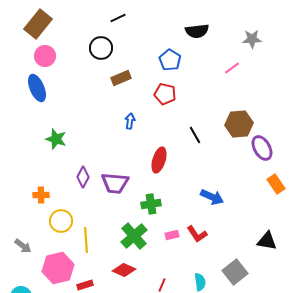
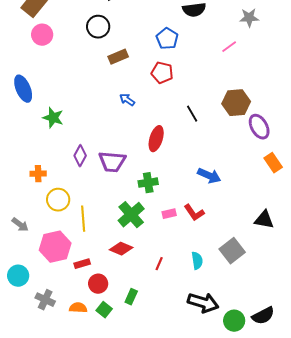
blue ellipse: (37, 88) -> (23, 89), moved
blue arrow: (130, 121) -> (127, 100), turned -63

